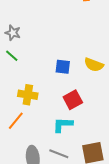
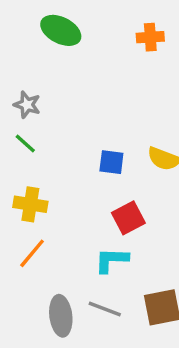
yellow cross: (28, 95) -> (30, 204), moved

